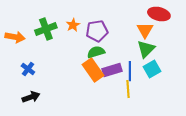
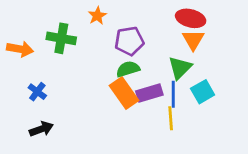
red ellipse: (159, 14) -> (191, 18), moved
orange star: (73, 25) -> (97, 16), moved
green cross: (46, 29) -> (61, 38), turned 30
green triangle: (146, 49) -> (180, 68), moved

